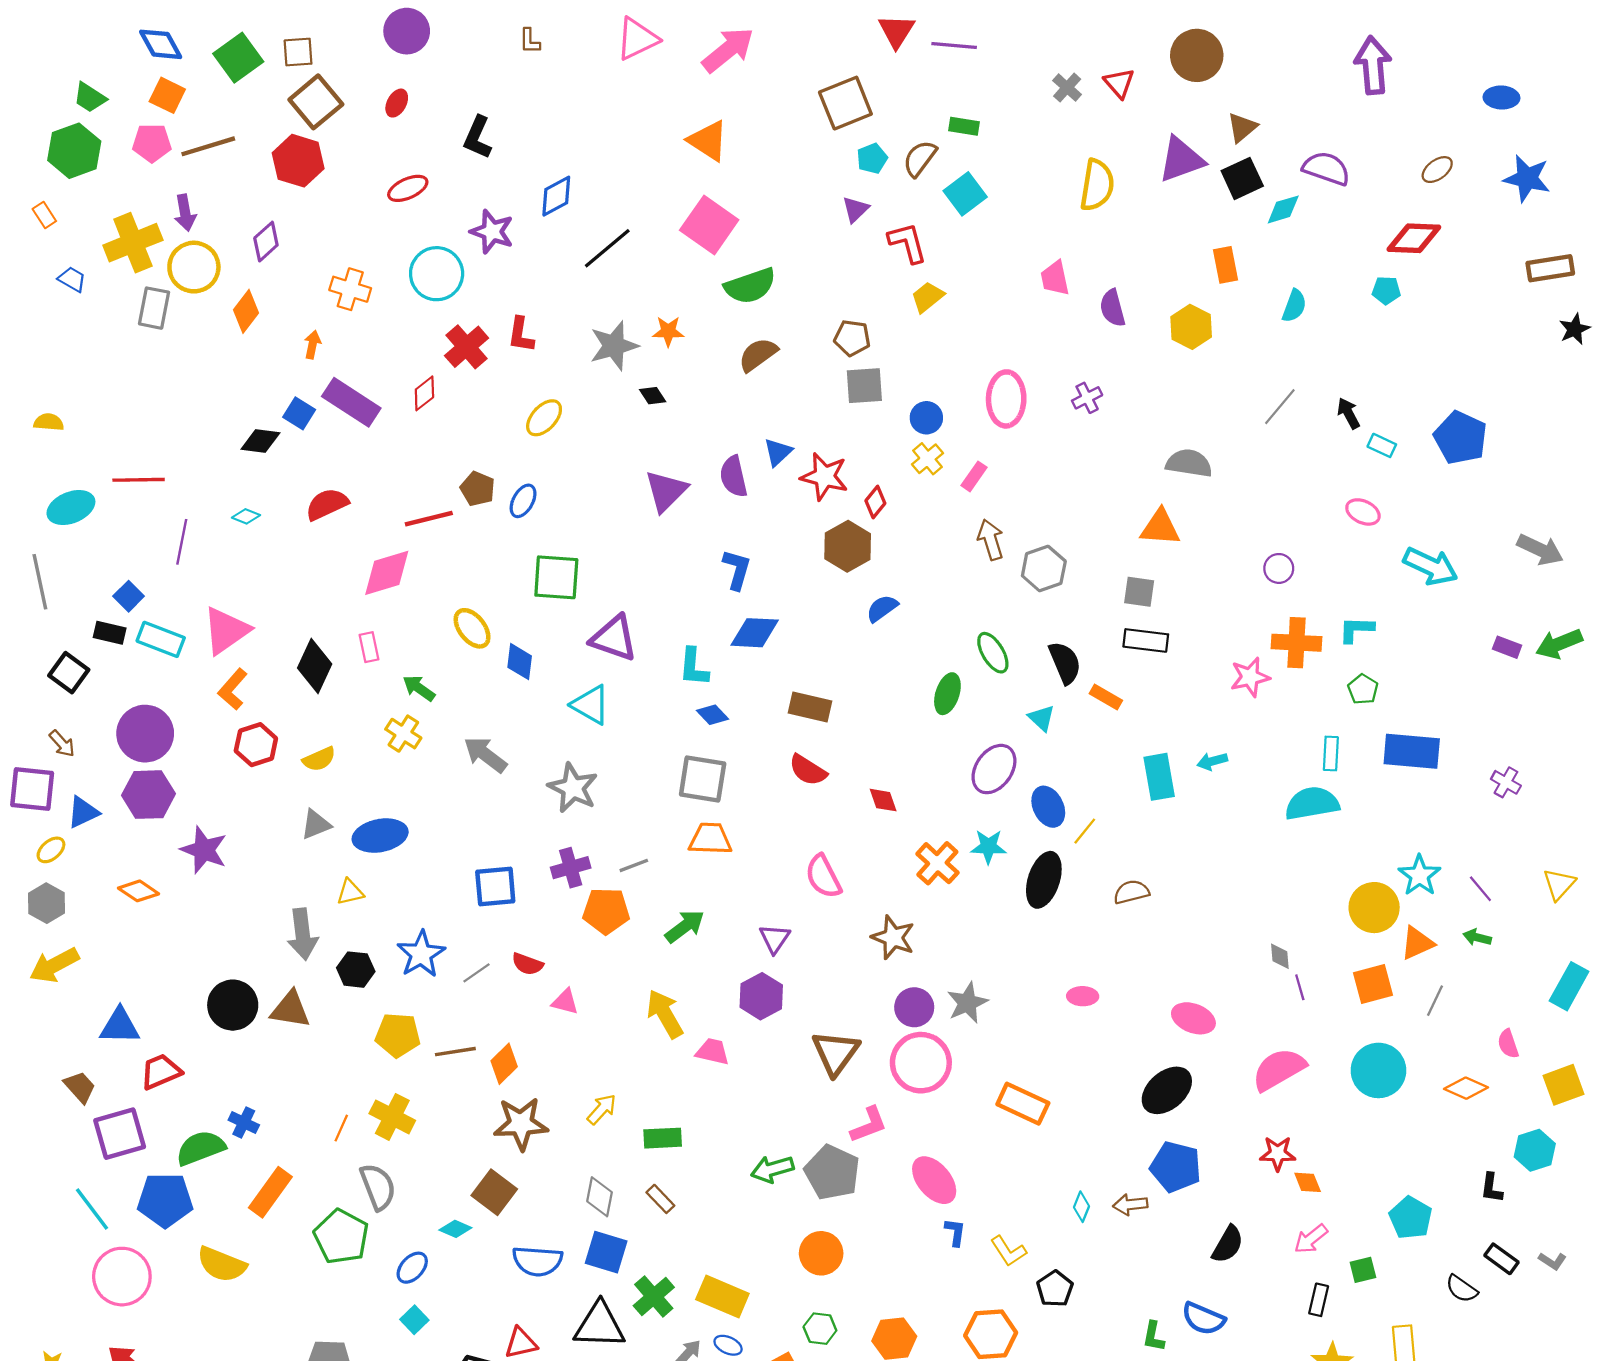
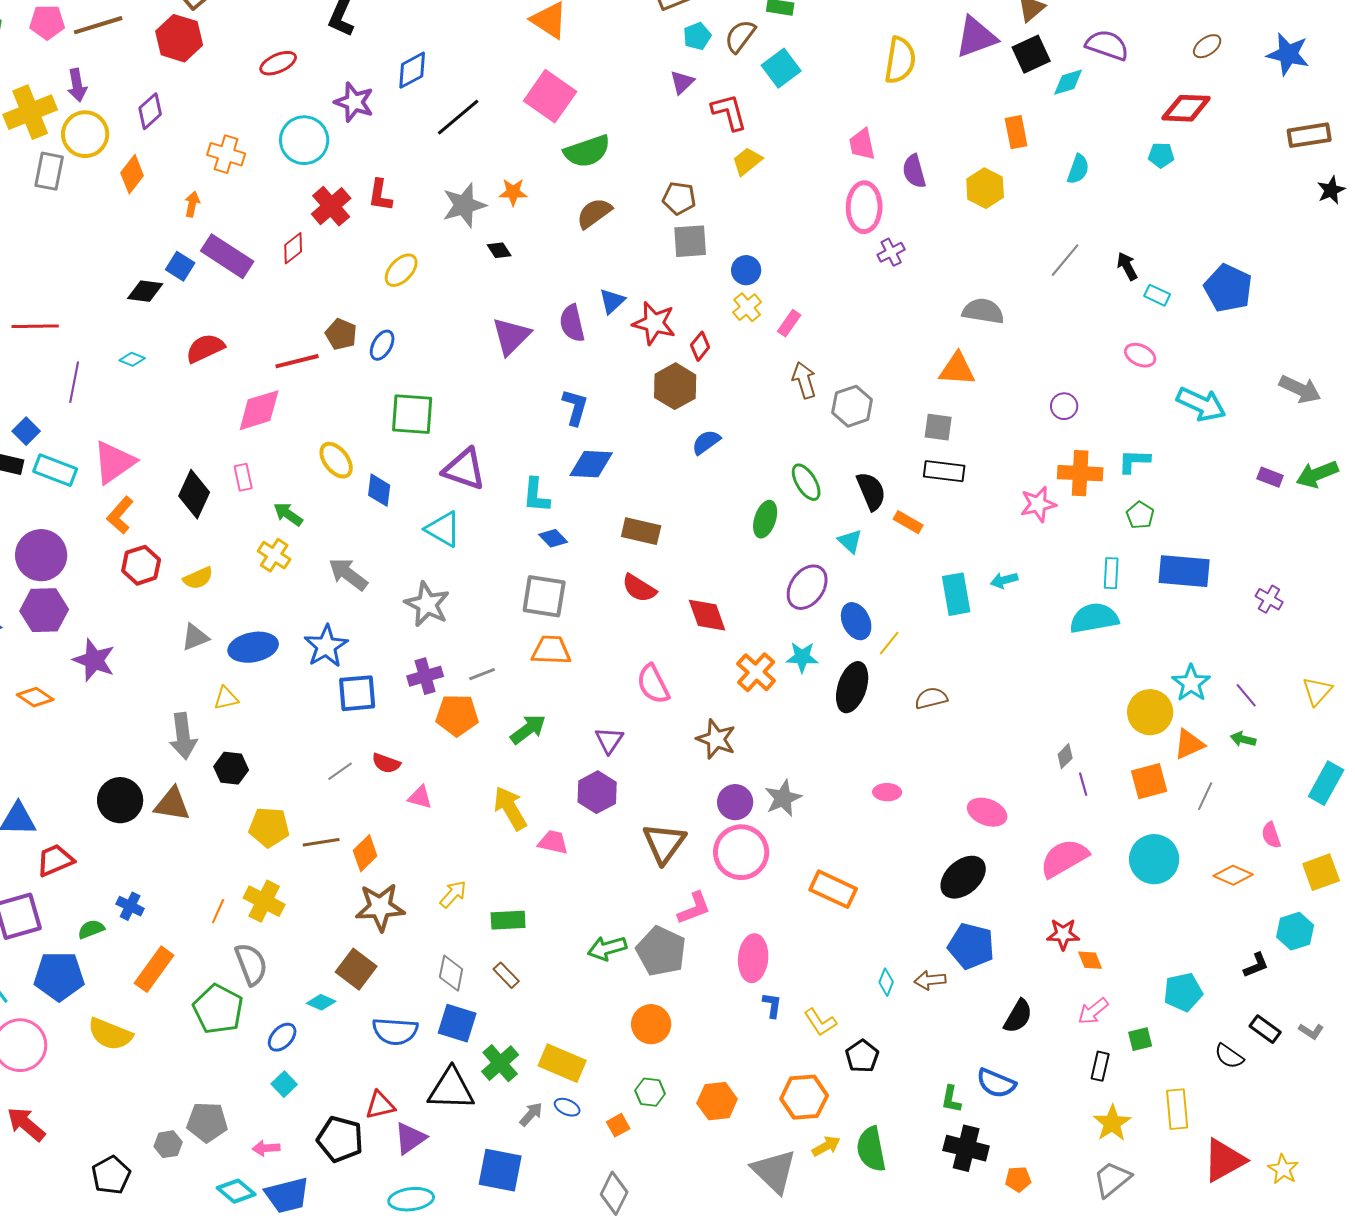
pink ellipse: (1006, 399) -> (864, 207), moved
red diamond: (883, 800) -> (707, 615), size x1.5
blue star: (421, 954) -> (326, 646), moved
gray diamond: (1280, 956) -> (1065, 756), turned 50
green semicircle: (201, 1148) -> (91, 929), size x0.6
pink ellipse: (934, 1180) -> (753, 958), turned 45
black L-shape: (1492, 1188) -> (1256, 965), turned -120
cyan pentagon: (1411, 1218) -> (1183, 992), turned 30

